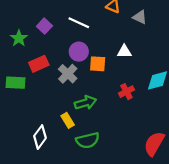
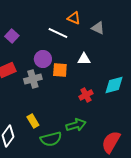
white line: (79, 23) -> (58, 33), moved
gray cross: (68, 74) -> (33, 79), turned 30
green arrow: (85, 103) -> (76, 125), moved

